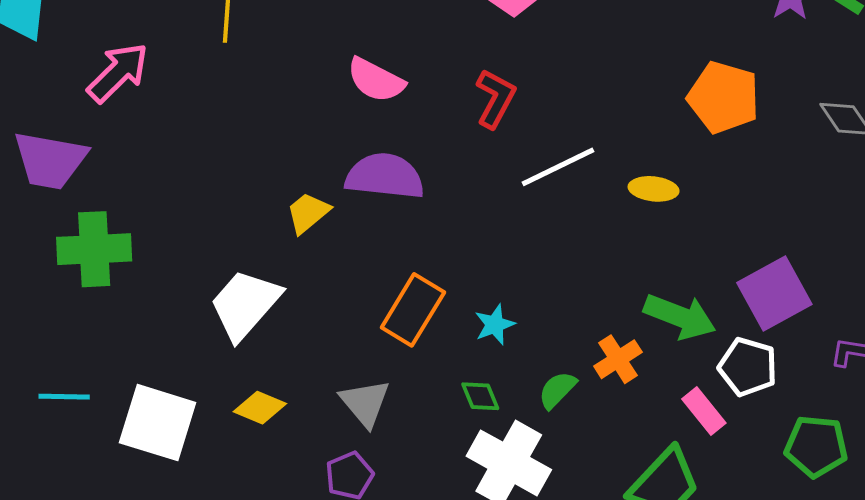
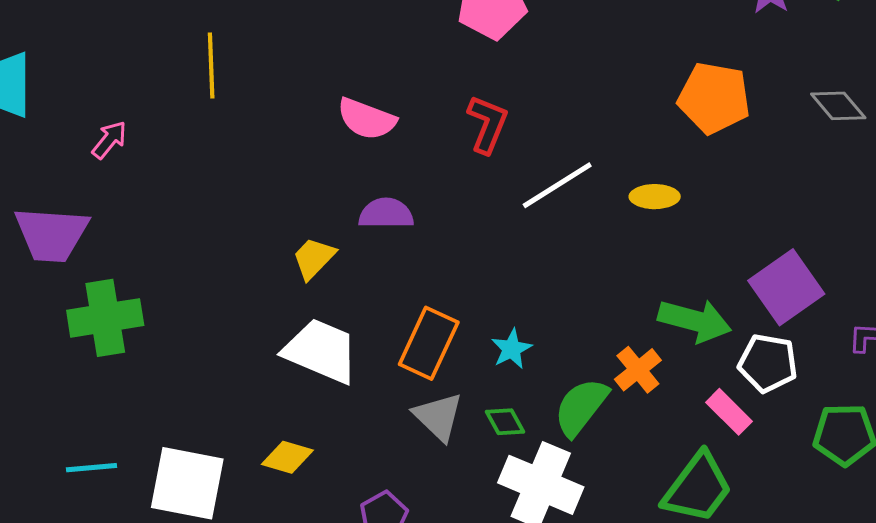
pink arrow: (118, 73) -> (109, 140), size x0.6
purple semicircle: (385, 176) -> (386, 214), size x0.7
white trapezoid: (245, 304) -> (321, 351), moved, turned 78
green semicircle: (557, 390) -> (581, 407), size x1.5
gray triangle: (365, 403) -> (438, 417), moved

